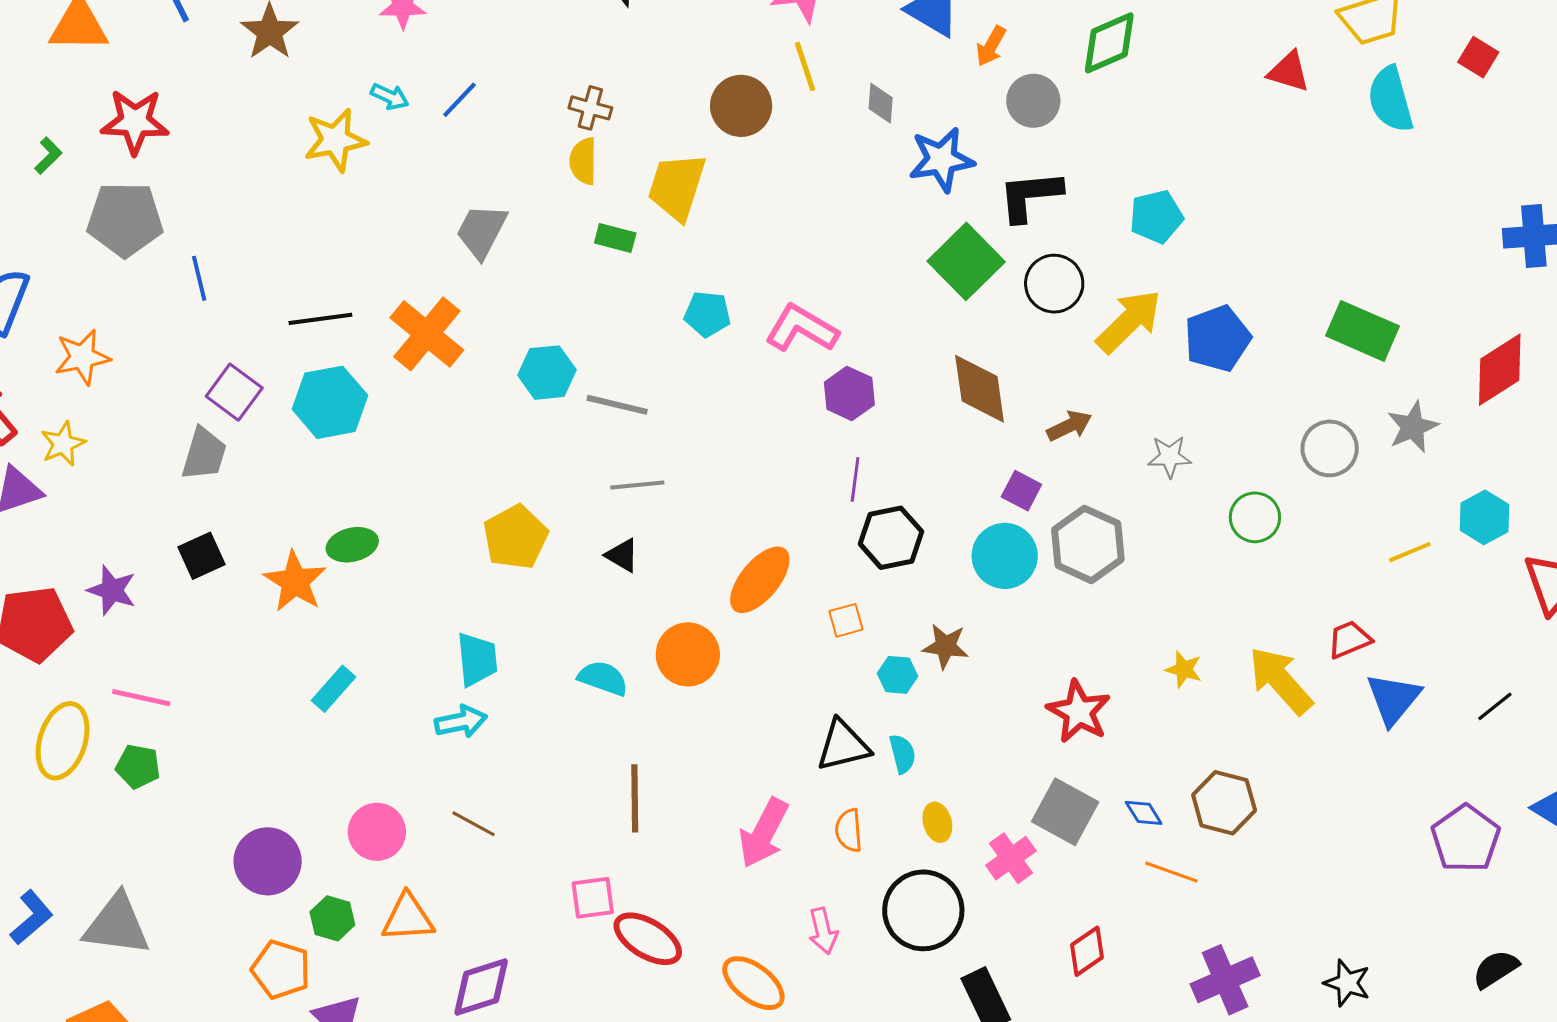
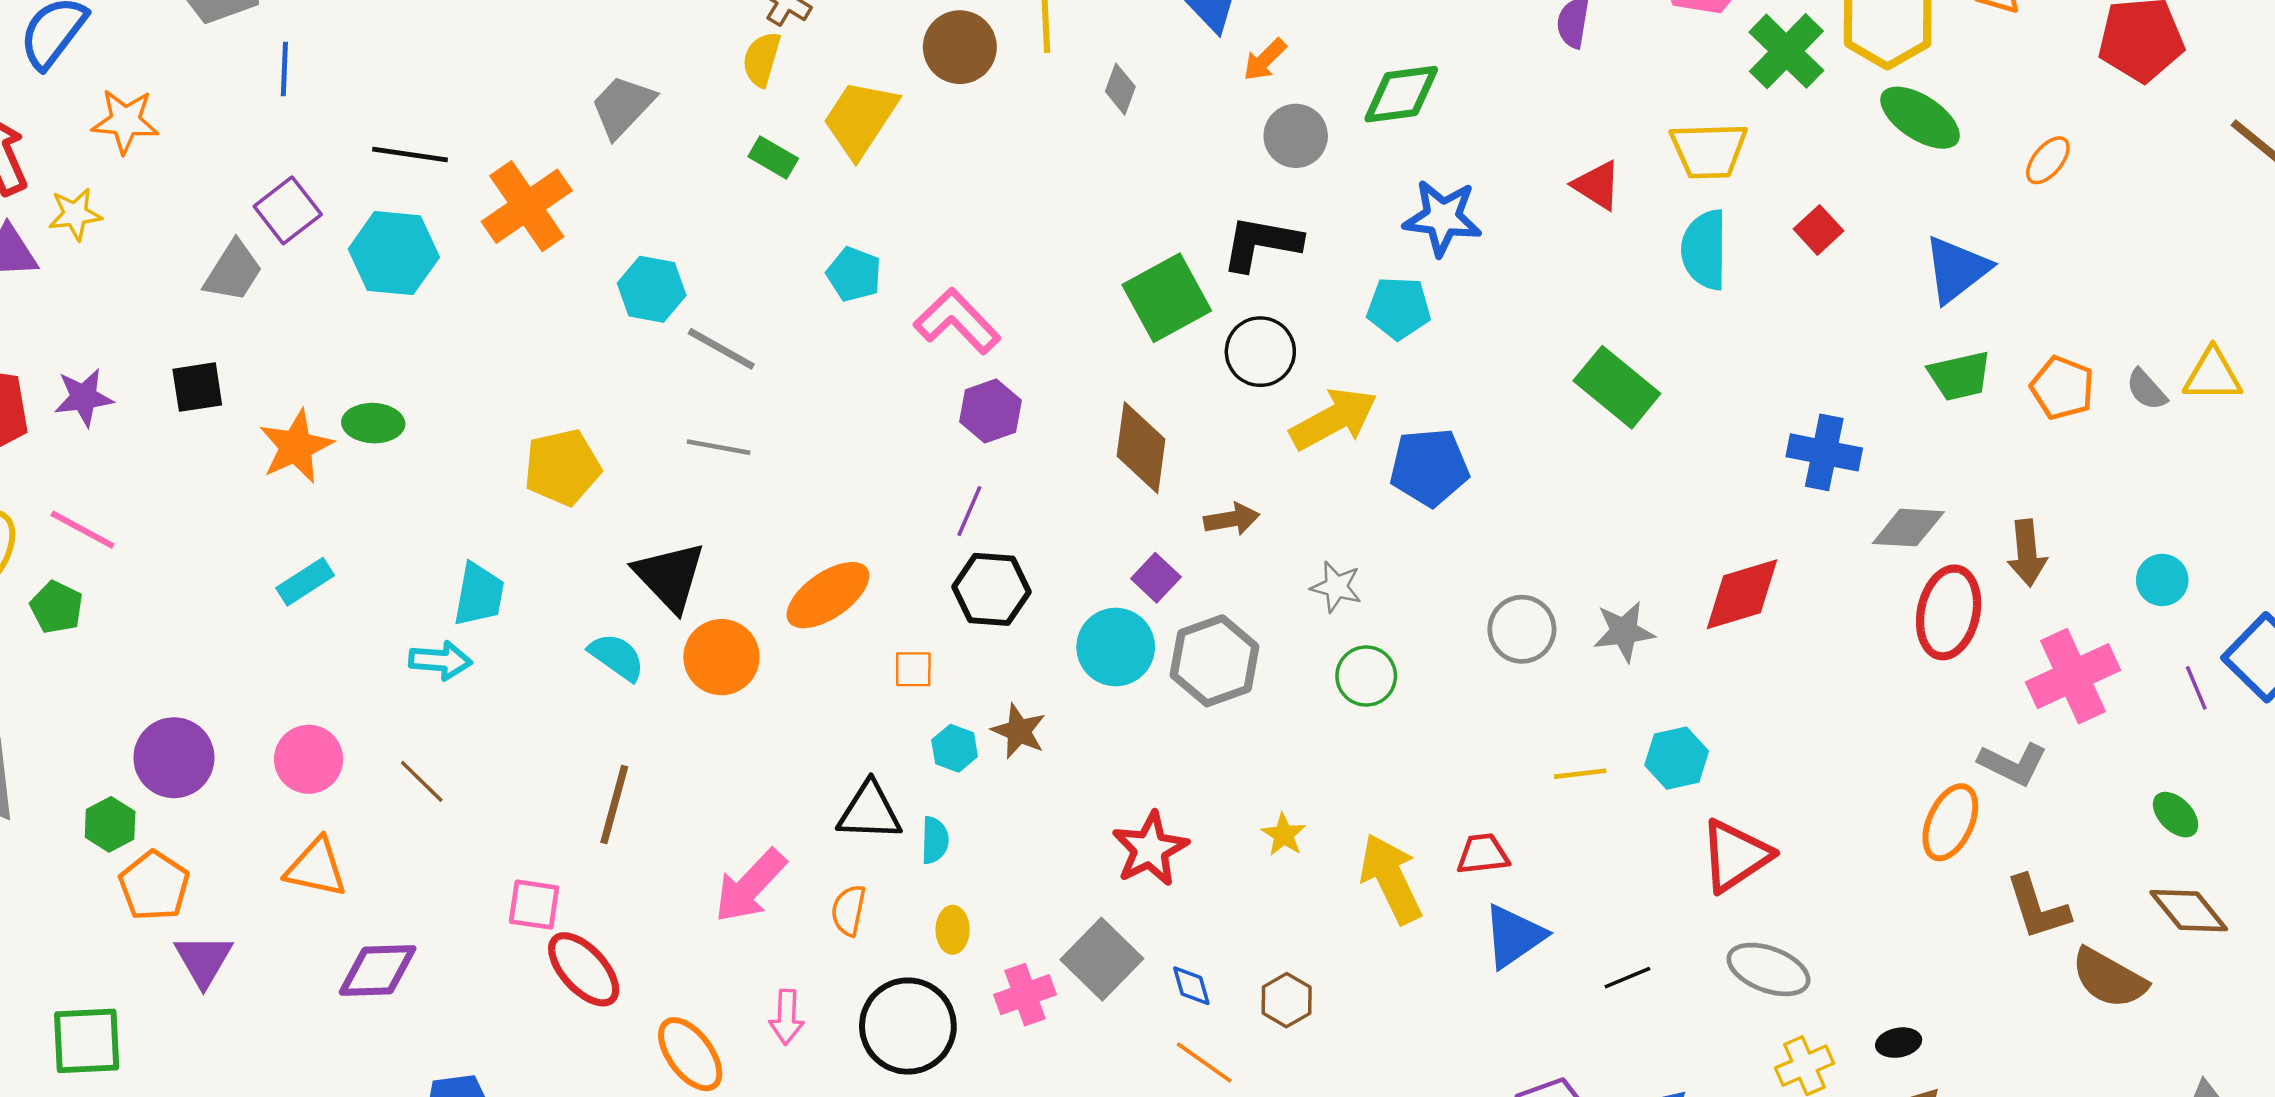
blue star: (941, 160) -> (1442, 218), moved
green rectangle: (1363, 331) -> (1617, 387), moved
green circle: (1255, 517) -> (1366, 676), moved
black triangle: (622, 555) -> (670, 576), moved, size x1.8
purple star: (112, 590) -> (84, 397), turned 30
brown hexagon: (1224, 803) -> (1287, 1000), size x0.7
green hexagon: (332, 918) -> (110, 824), moved

